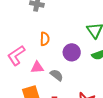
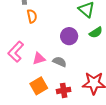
orange semicircle: (45, 39) -> (32, 16), moved

